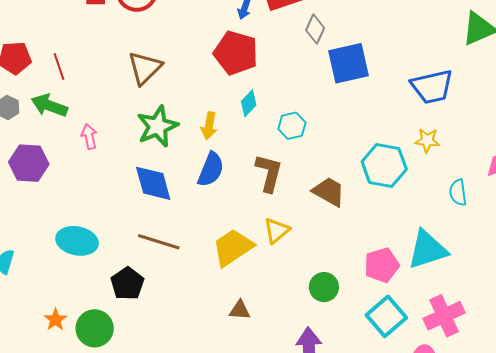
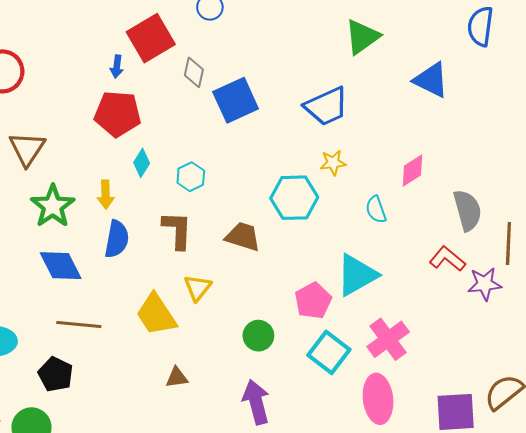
yellow trapezoid: (233, 247) -> (156, 315), turned -78

